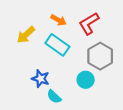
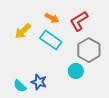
blue star: (41, 79) -> (39, 82), moved
cyan semicircle: (54, 97) -> (20, 86), moved

